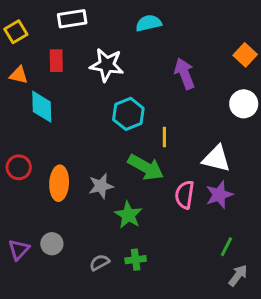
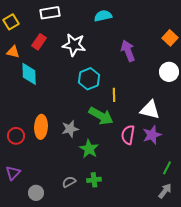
red rectangle: (56, 61) -> (39, 42), turned 35
red circle: (19, 167) -> (16, 136), moved
gray circle: (52, 244) -> (36, 193), moved
green line: (226, 247) -> (167, 168), moved

